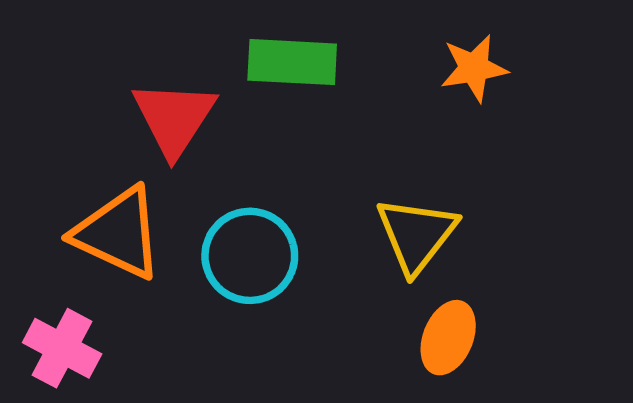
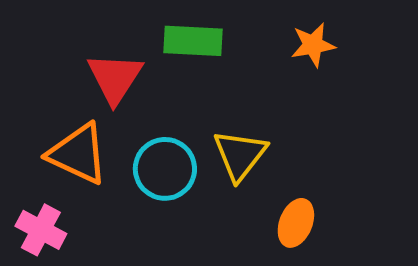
yellow triangle: (416, 235) -> (240, 155), moved

